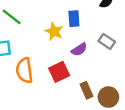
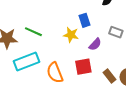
red square: (59, 72) -> (83, 67), turned 30

